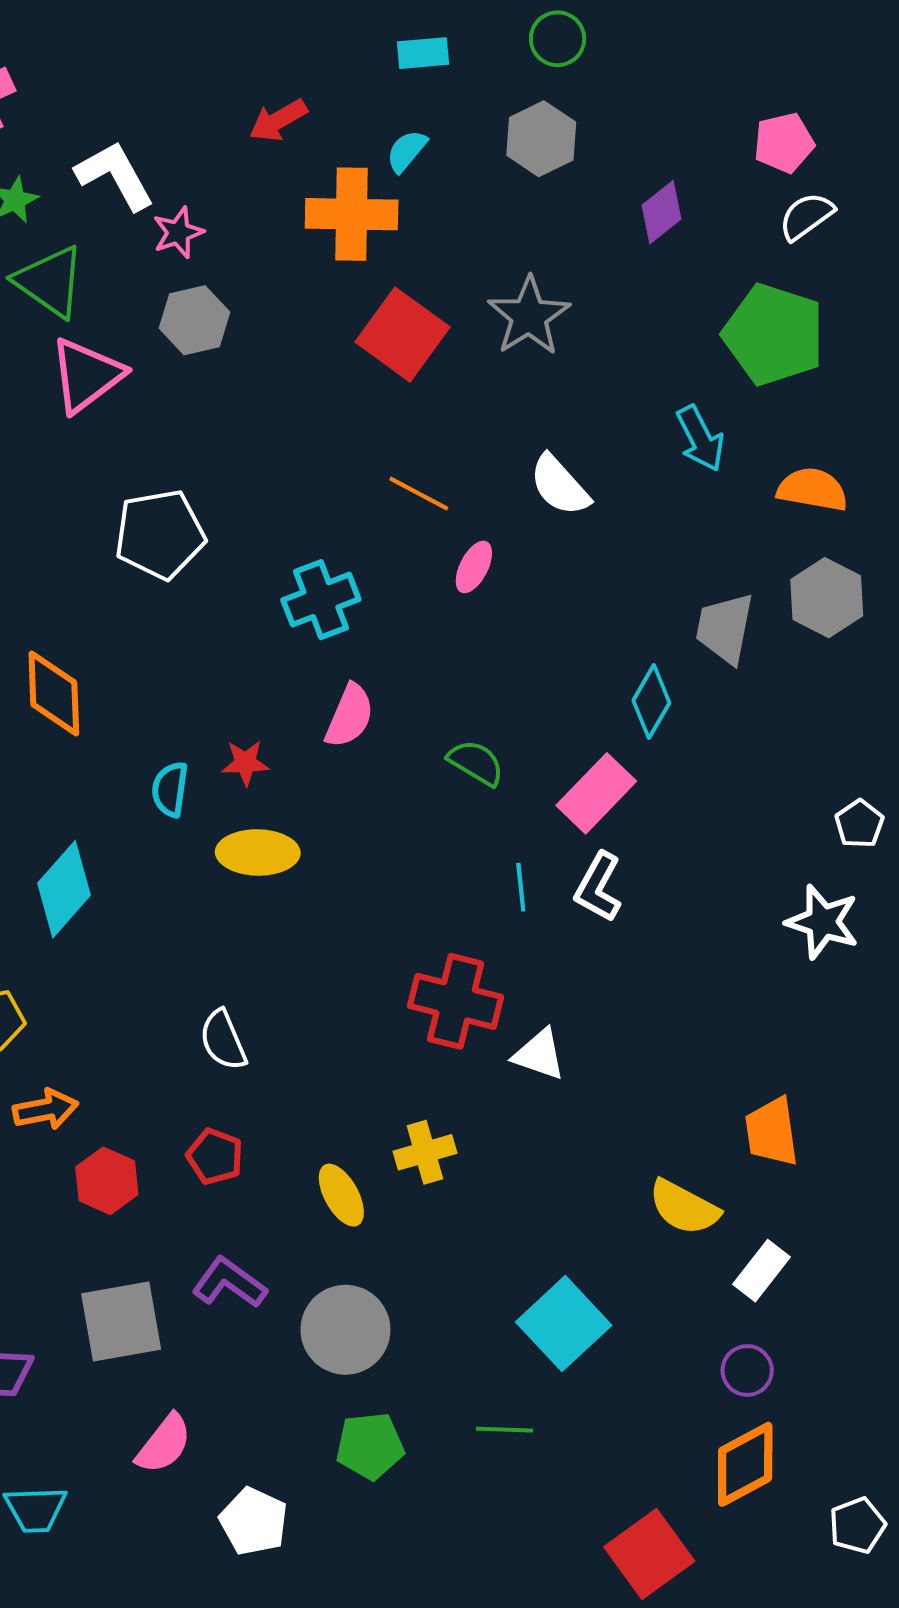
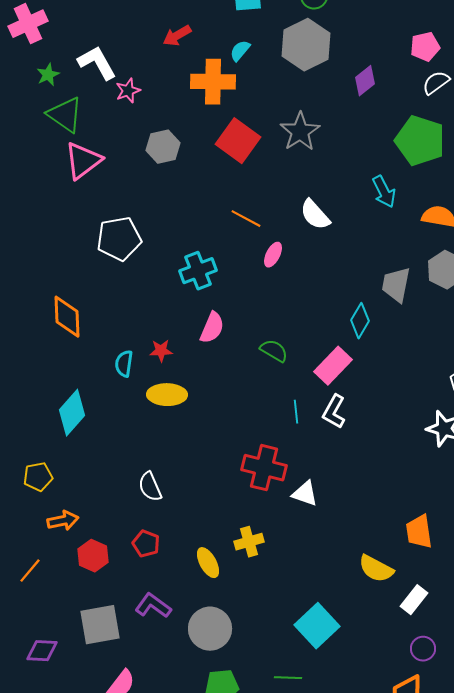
gray hexagon: (541, 139) -> (306, 45), size x1.4
gray hexagon: (195, 320) -> (163, 147), moved
purple circle: (747, 1370) -> (423, 649), moved

